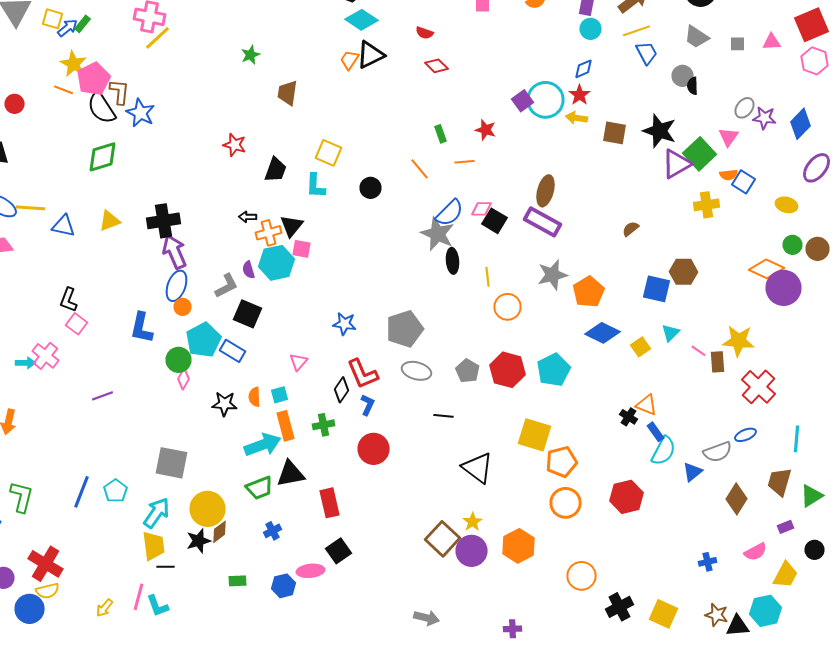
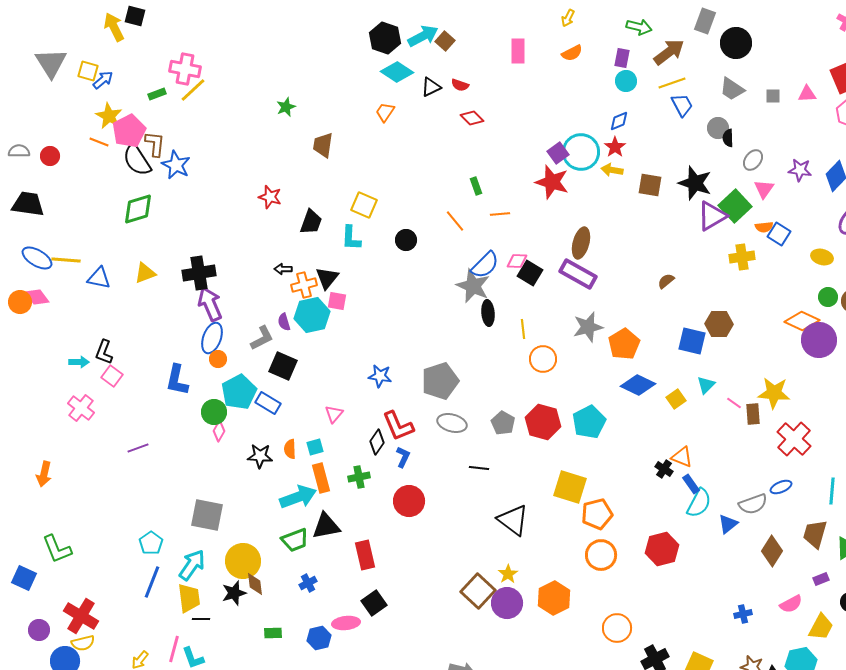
green rectangle: (82, 24) -> (157, 94), moved, turned 30
black triangle: (370, 55) -> (431, 87), moved, size x0.7
gray ellipse: (744, 108) -> (753, 160), moved
red star: (486, 130) -> (552, 182), moved, size x1.6
cyan arrow: (26, 363) -> (79, 362), moved
blue line: (82, 492) -> (152, 582), moved
green L-shape: (22, 497) -> (57, 549), turned 144
brown diamond: (220, 532) -> (255, 584), turned -60

